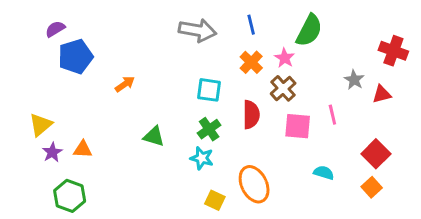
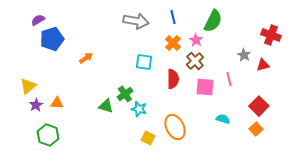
green cross: (209, 129) -> (125, 94), moved
green triangle: (154, 136) -> (106, 106), moved

